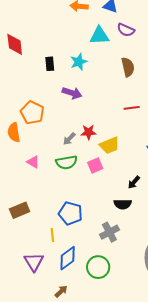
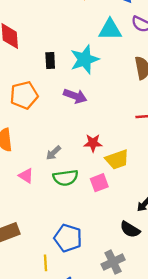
cyan star: (79, 62) -> (85, 59), size x1.4
orange pentagon: (32, 113) -> (24, 95), moved, turned 30
gray arrow: (69, 139) -> (53, 153), moved
black semicircle: (123, 204) -> (130, 229), turned 30

